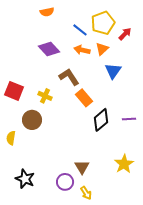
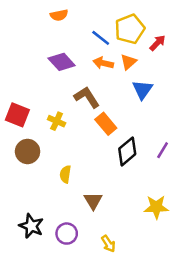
purple line: (129, 119) -> (163, 150), turned -56
brown circle: (32, 120) -> (28, 151), moved
yellow semicircle: (11, 138) -> (65, 174), moved
yellow star: (124, 164) -> (156, 207), turned 30
brown triangle: (82, 167) -> (93, 201), moved
purple circle: (65, 182) -> (67, 234), moved

